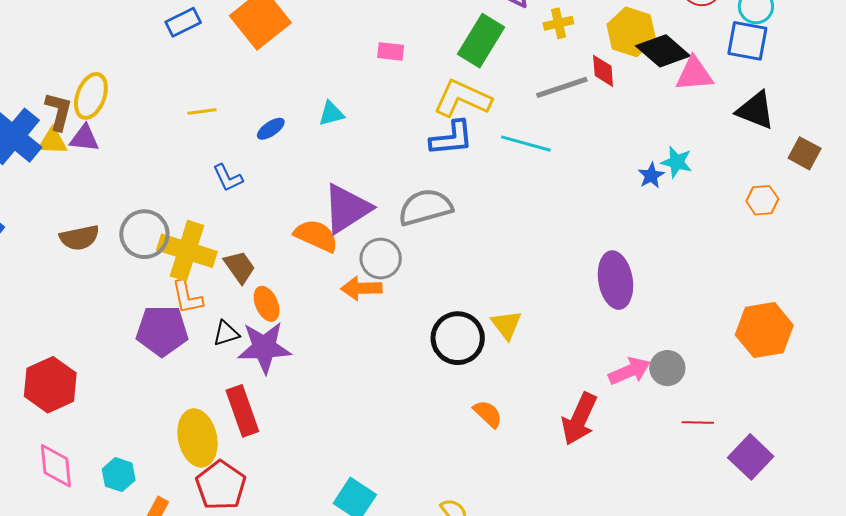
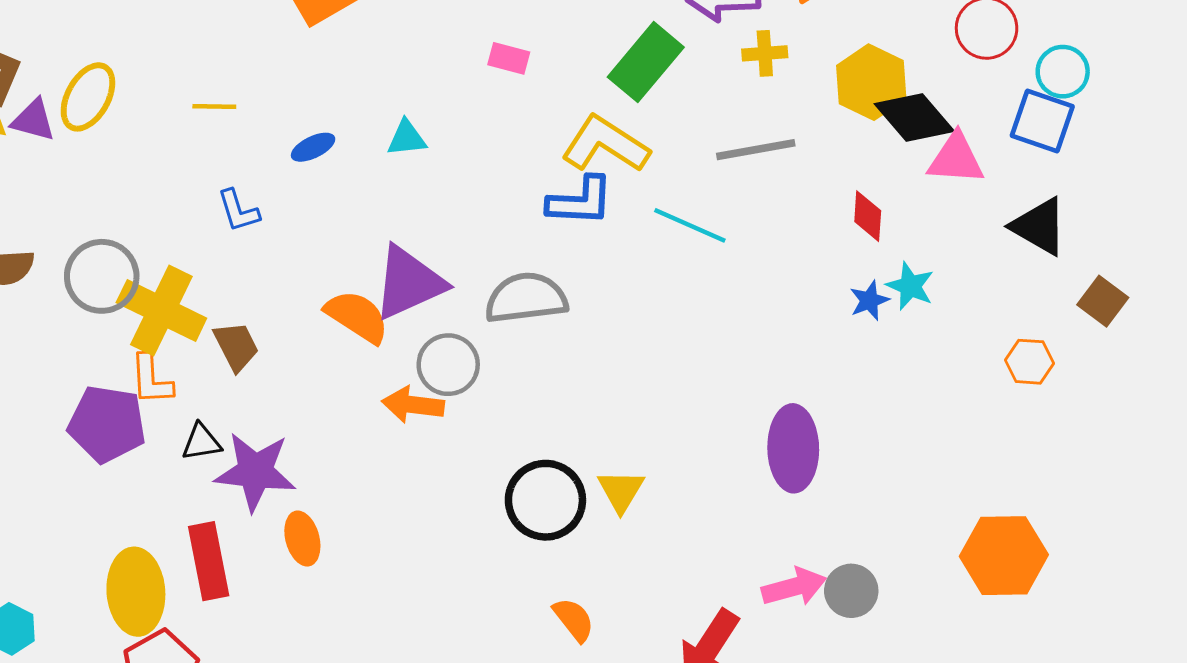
red diamond: (603, 71) -> (868, 216), moved
yellow ellipse: (91, 96) -> (88, 97), moved
orange ellipse: (267, 304) -> (302, 539), moved

